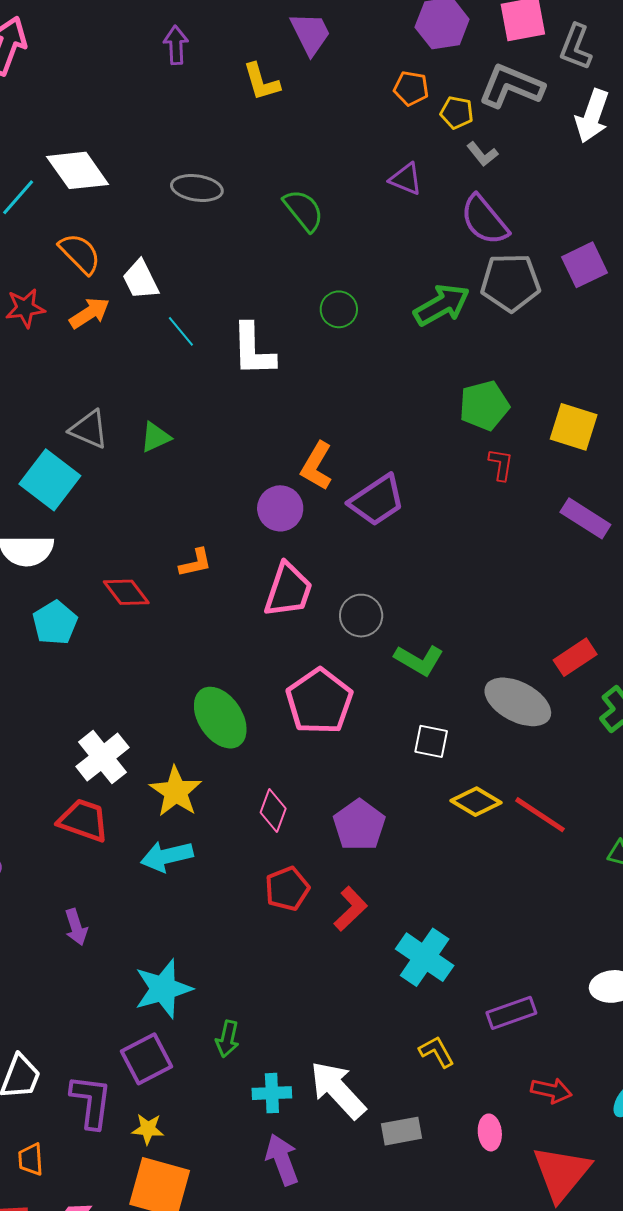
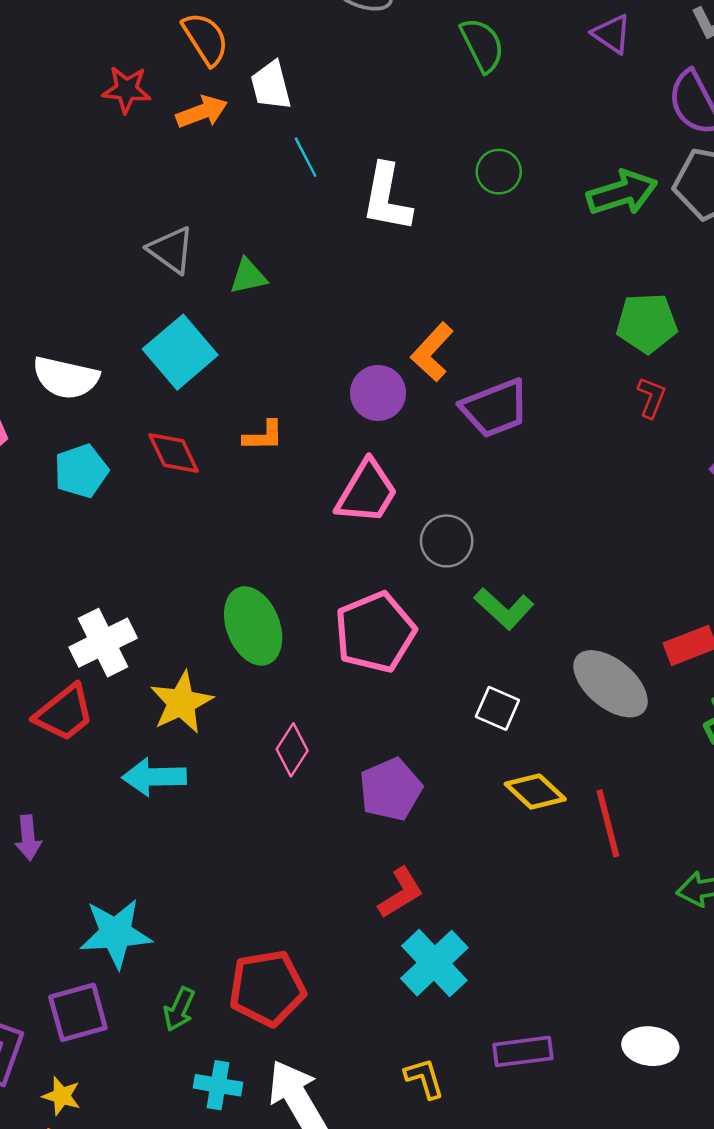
cyan square: (50, 480) -> (180, 352), moved
red line: (540, 815) -> (608, 823), turned 30
red trapezoid: (83, 820) -> (64, 713), turned 110
red pentagon: (287, 889) -> (267, 988), moved, size x1.4
red L-shape: (350, 909) -> (401, 893), moved

